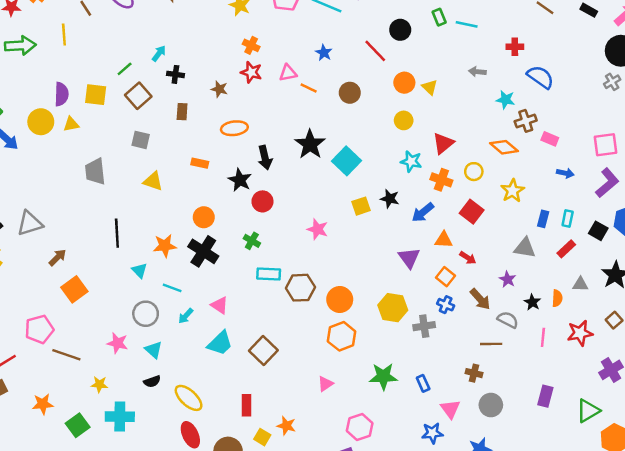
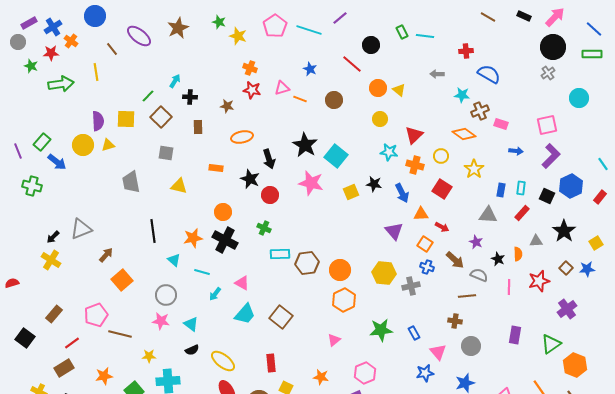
blue arrow: (423, 212) -> (402, 193), turned -72
pink star: (318, 229) -> (311, 183), moved, size x1.4
gray circle: (146, 314) -> (166, 295), moved
orange star: (286, 426) -> (321, 377), moved

